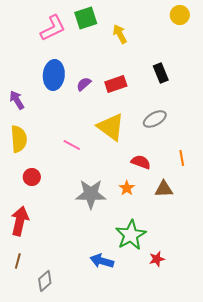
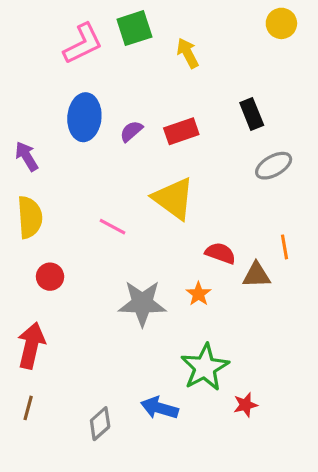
gray ellipse: (155, 119) -> (274, 166), moved
brown triangle: (164, 189) -> (256, 275), moved
gray diamond: (45, 281) -> (100, 424), moved

